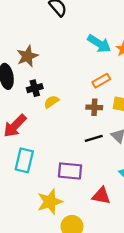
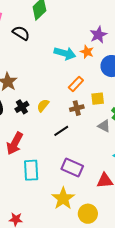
yellow semicircle: (51, 102) -> (43, 105), moved
black line: (94, 138) -> (61, 131), moved
purple rectangle: (70, 171) -> (72, 168), turned 35

